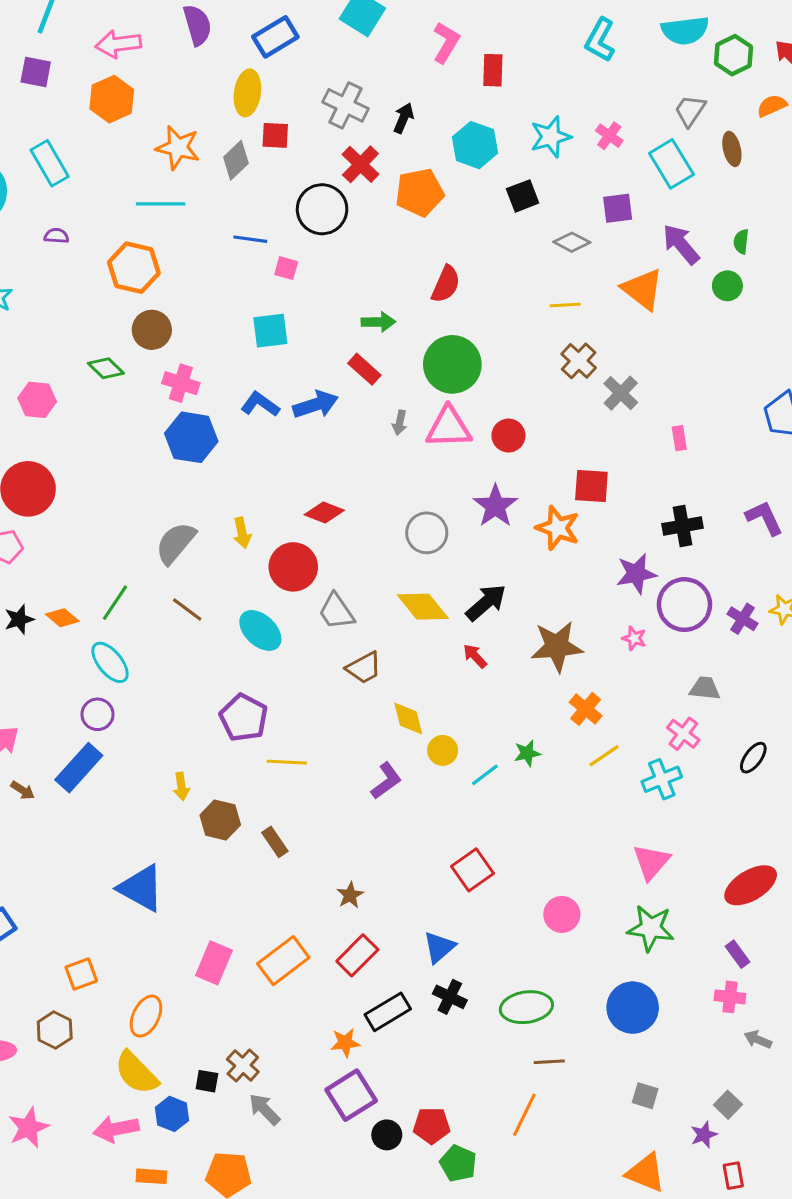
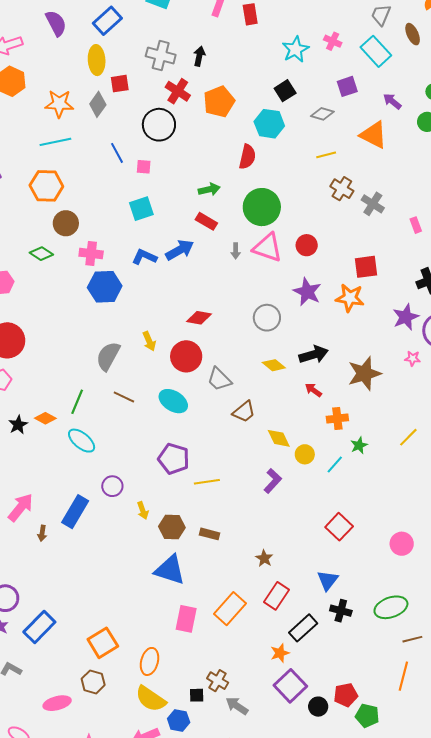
cyan hexagon: (475, 145) -> (269, 124), moved
blue line: (250, 239) -> (117, 153), turned 65
purple arrow: (681, 244) -> (392, 101), size x0.7
pink triangle: (449, 427) -> (268, 248), turned 32
black arrow: (486, 603) -> (314, 355), turned 36
yellow diamond: (423, 607) -> (274, 365), size x0.7
orange cross: (586, 709) -> (337, 419), moved, turned -35
purple circle: (98, 714) -> (112, 486), moved
brown arrow: (23, 790) -> (42, 533), turned 77
brown rectangle: (275, 842) -> (209, 534), turned -30
blue triangle: (141, 888) -> (170, 570), moved
orange square: (81, 974) -> (103, 643), size x1.4

